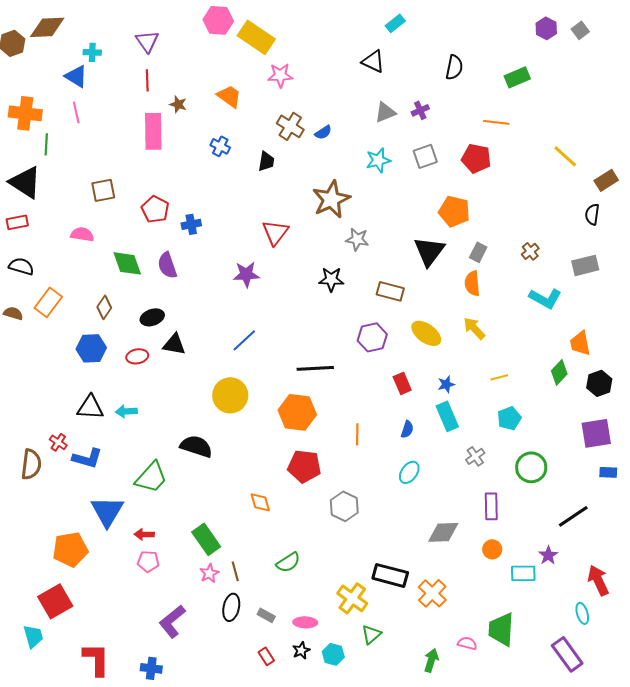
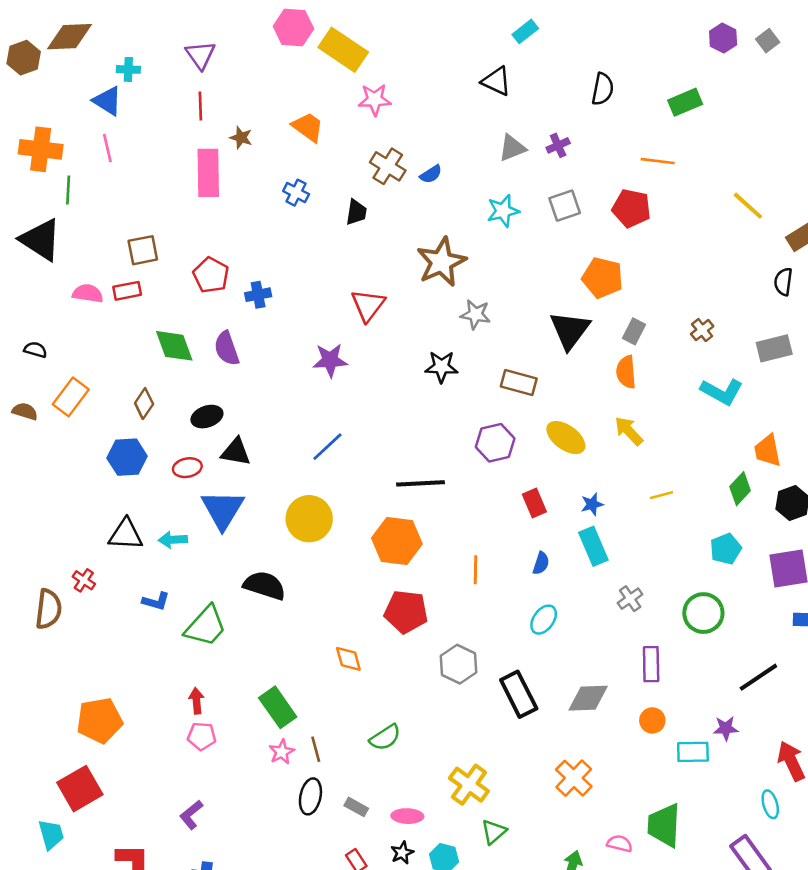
red rectangle: (17, 222) -> (127, 291), moved
pink semicircle: (82, 234) -> (88, 293), moved
black semicircle: (21, 266) -> (35, 350), size x0.7
cyan pentagon: (509, 418) -> (726, 549), moved
blue L-shape: (87, 458) -> (156, 601), moved, size x0.7
blue triangle: (107, 511) -> (223, 510), moved
red arrow: (144, 534) -> (196, 701), turned 84
purple star: (548, 555) -> (726, 728), turned 30
black rectangle: (390, 575) -> (519, 694), moved, turned 48
purple L-shape: (172, 621) -> (191, 815), moved, size x0.7

